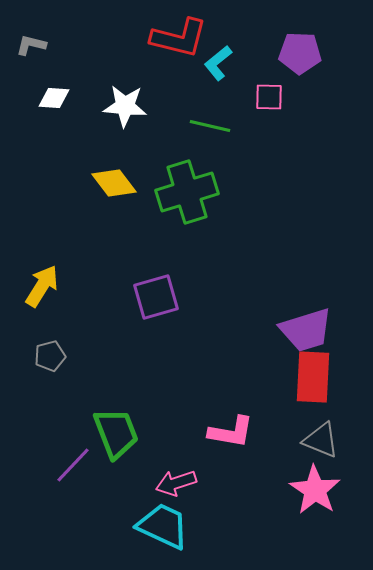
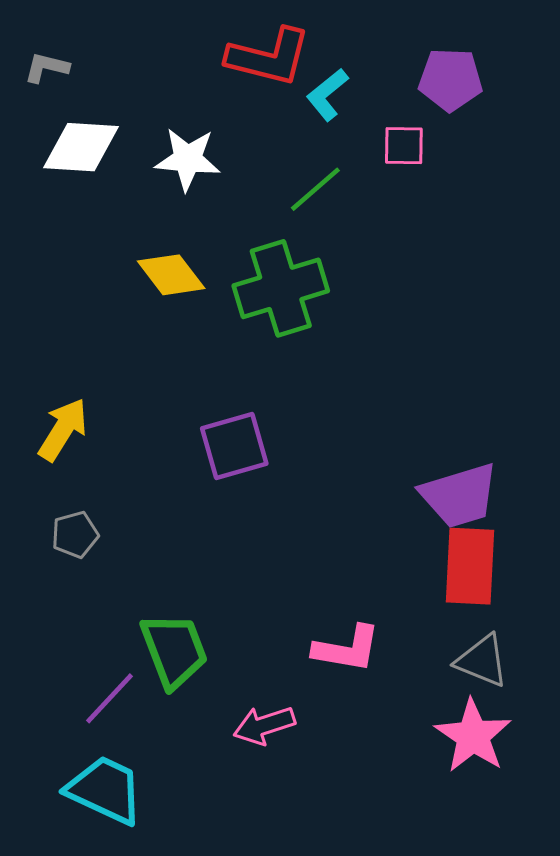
white diamond: (54, 98) -> (81, 147), size x1.6
green line: (210, 126) -> (315, 189), turned -54
cyan trapezoid: (163, 526) -> (105, 790), moved

